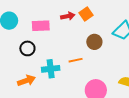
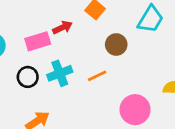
red arrow: (68, 16) -> (62, 27), moved
cyan cross: (51, 69) -> (60, 73), moved

